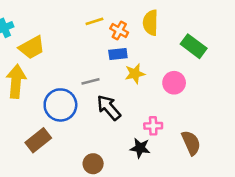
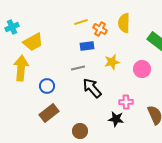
blue rectangle: (118, 54) -> (87, 46), moved
blue circle: (60, 105) -> (47, 86), moved, size x0.6
brown rectangle: (38, 140) -> (49, 113), moved

